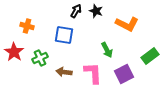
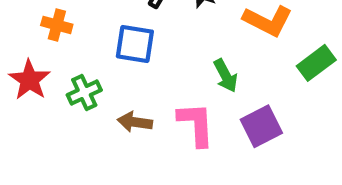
green rectangle: (150, 56) -> (316, 63), moved

